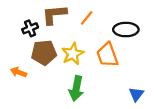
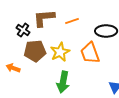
orange line: (87, 18) -> (72, 21), turned 32
black cross: (30, 28) -> (23, 30), turned -32

